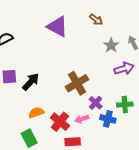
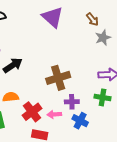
gray star: (111, 45) -> (103, 38), moved
purple cross: (96, 103) -> (72, 102), turned 32
green cross: (125, 105) -> (102, 97), moved

